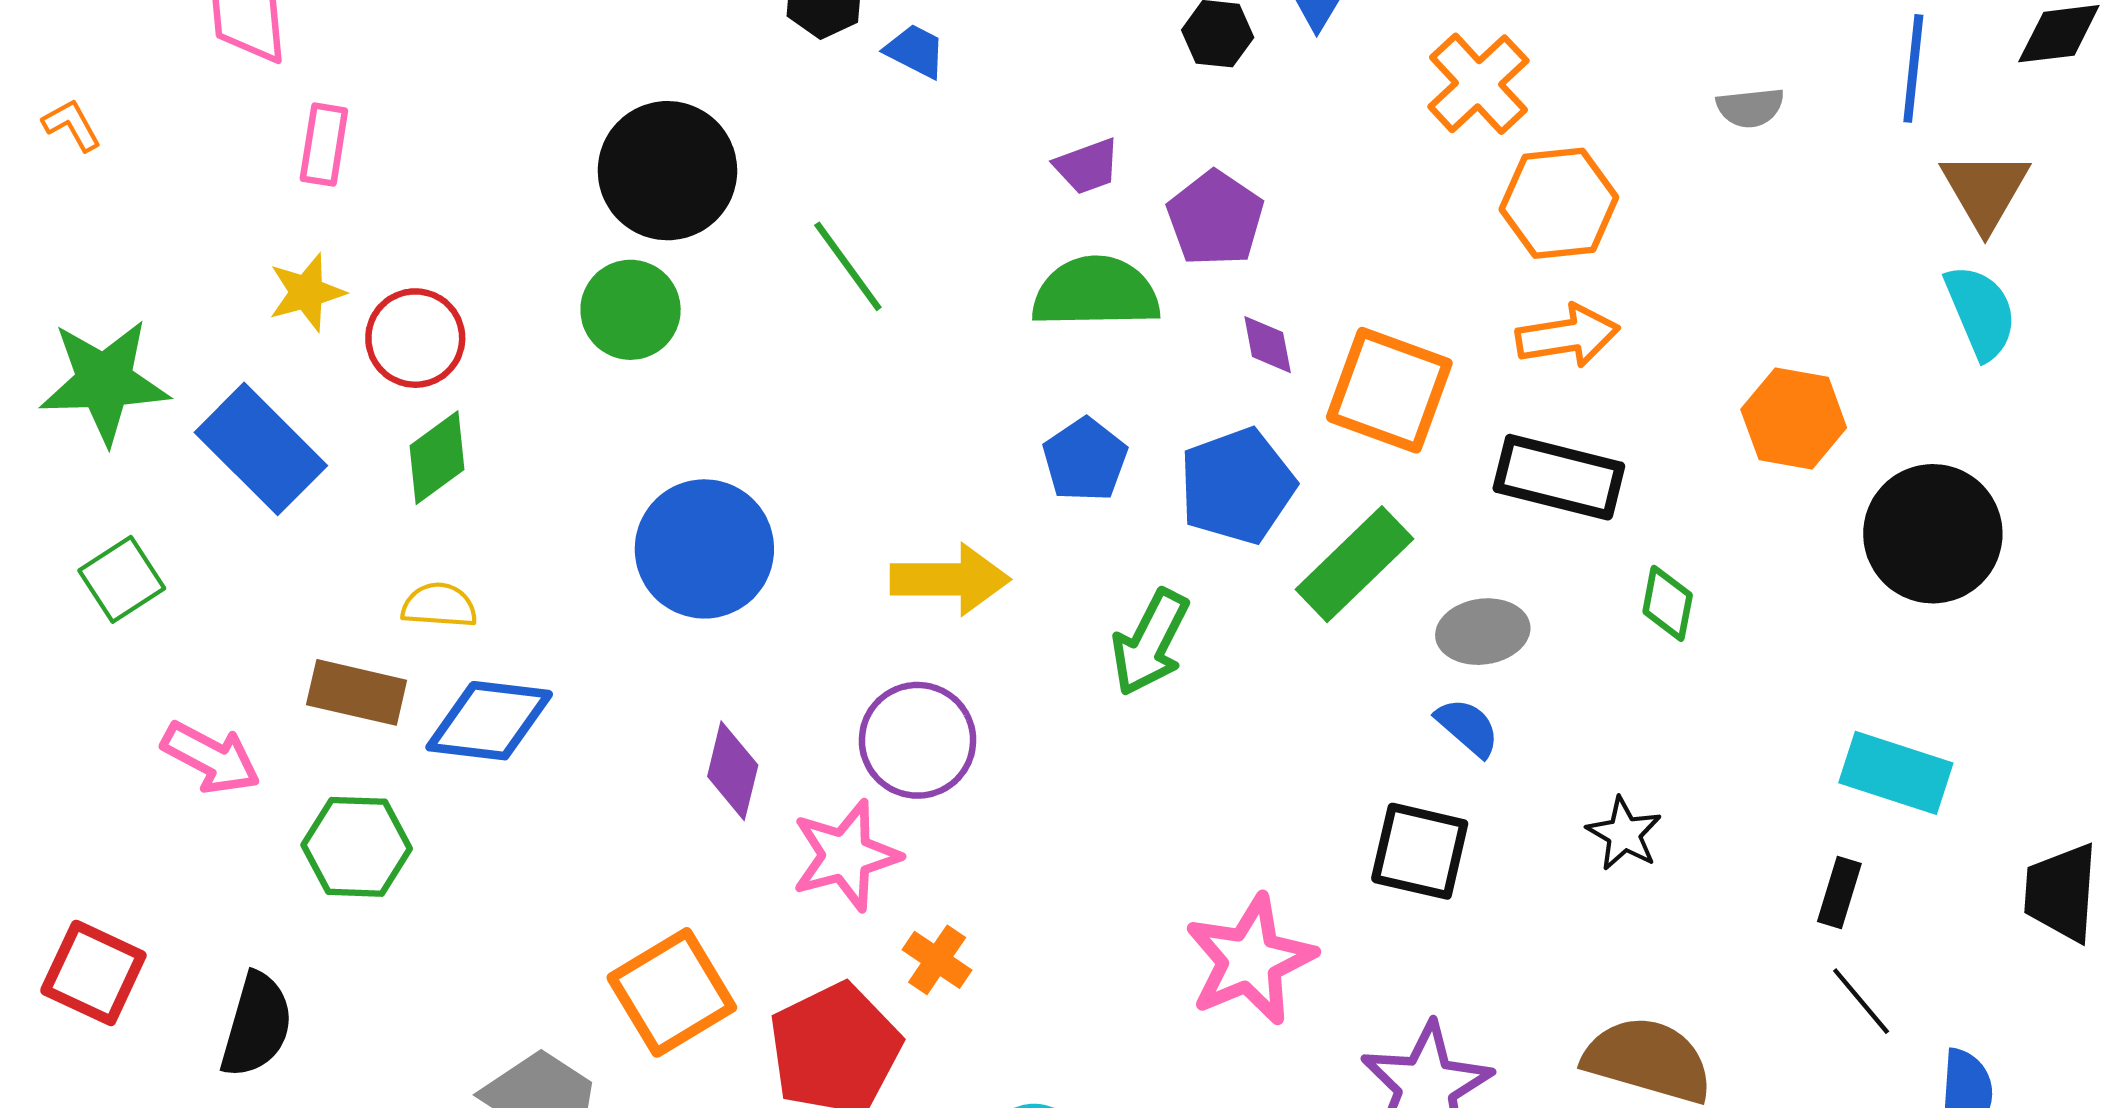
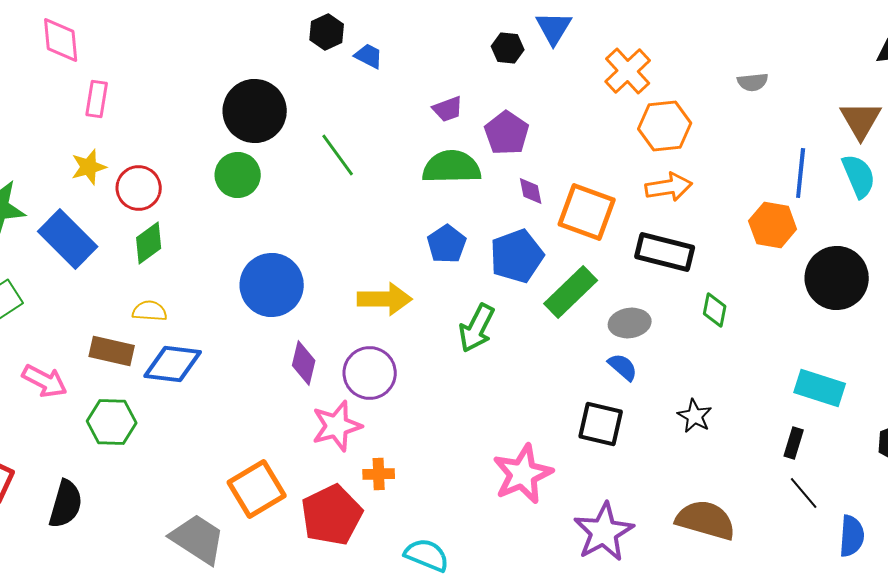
blue line: (1913, 68) -> (801, 173), moved
purple diamond: (733, 771) -> (304, 363), moved
orange cross: (937, 960) -> (379, 474), turned -36

